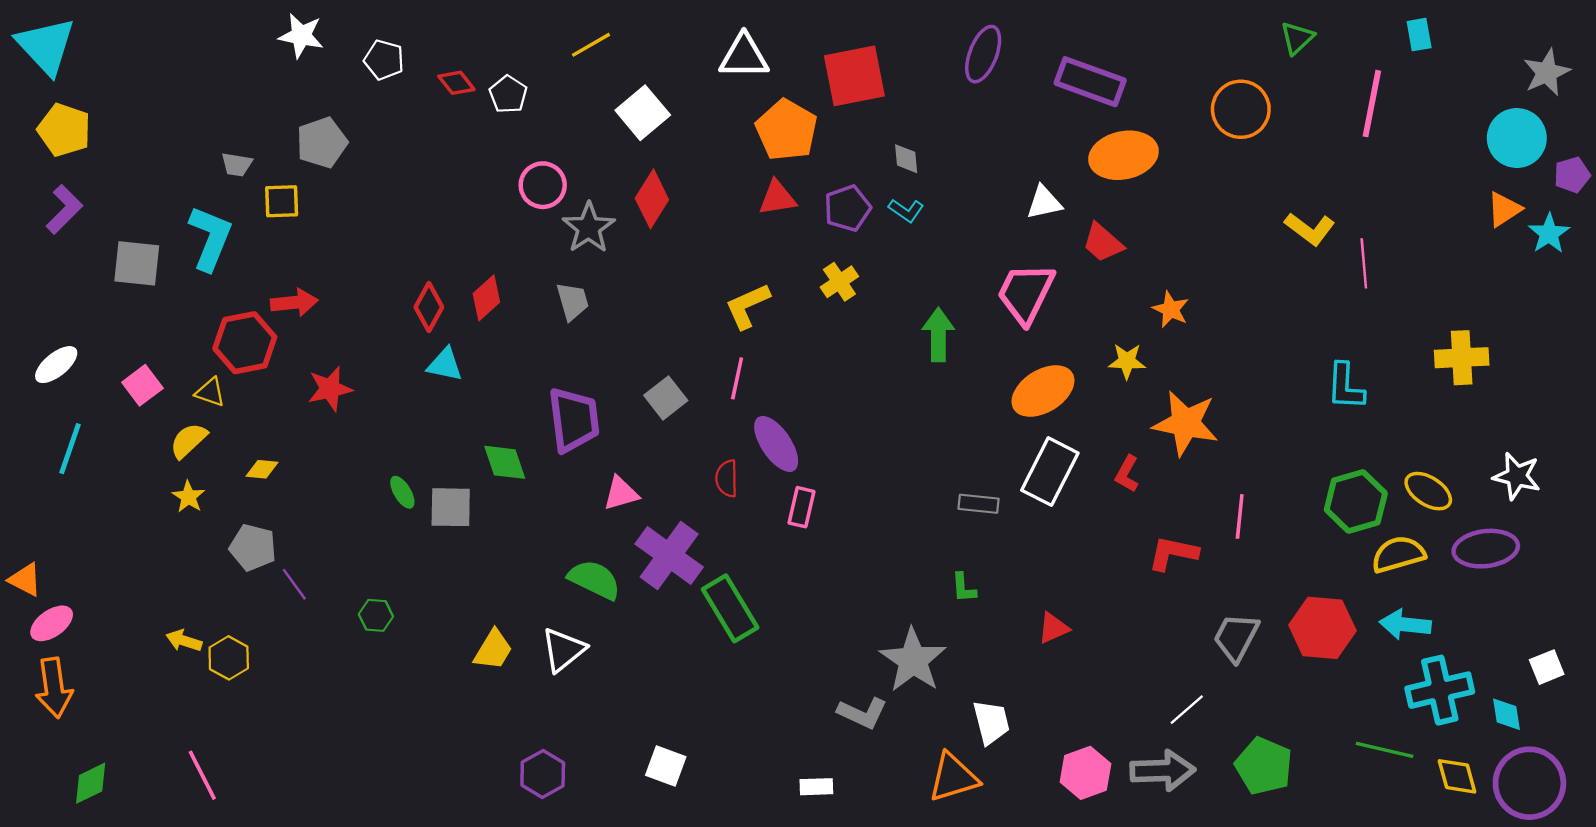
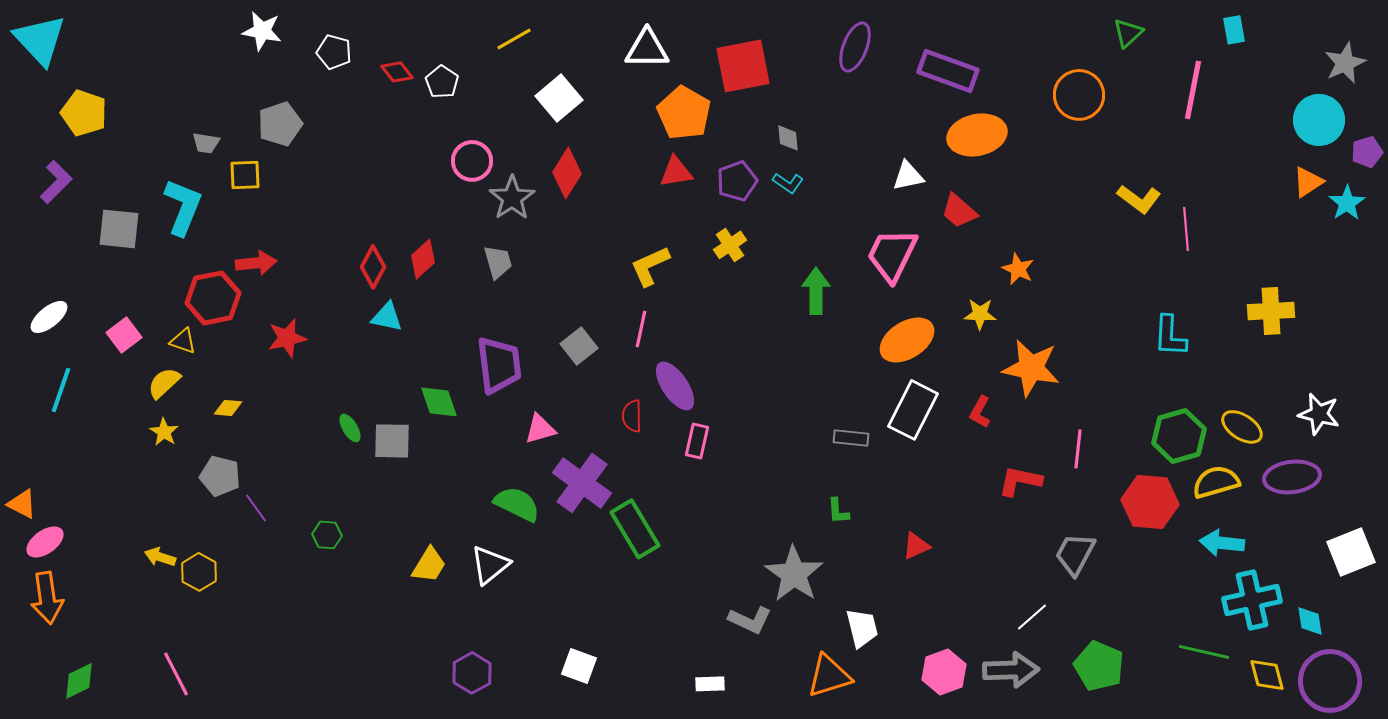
yellow pentagon: (64, 130) -> (84, 113), moved
red hexagon: (1322, 628) -> (1150, 502), moved
white square: (1547, 667) -> (1351, 552), moved, size x1.6

